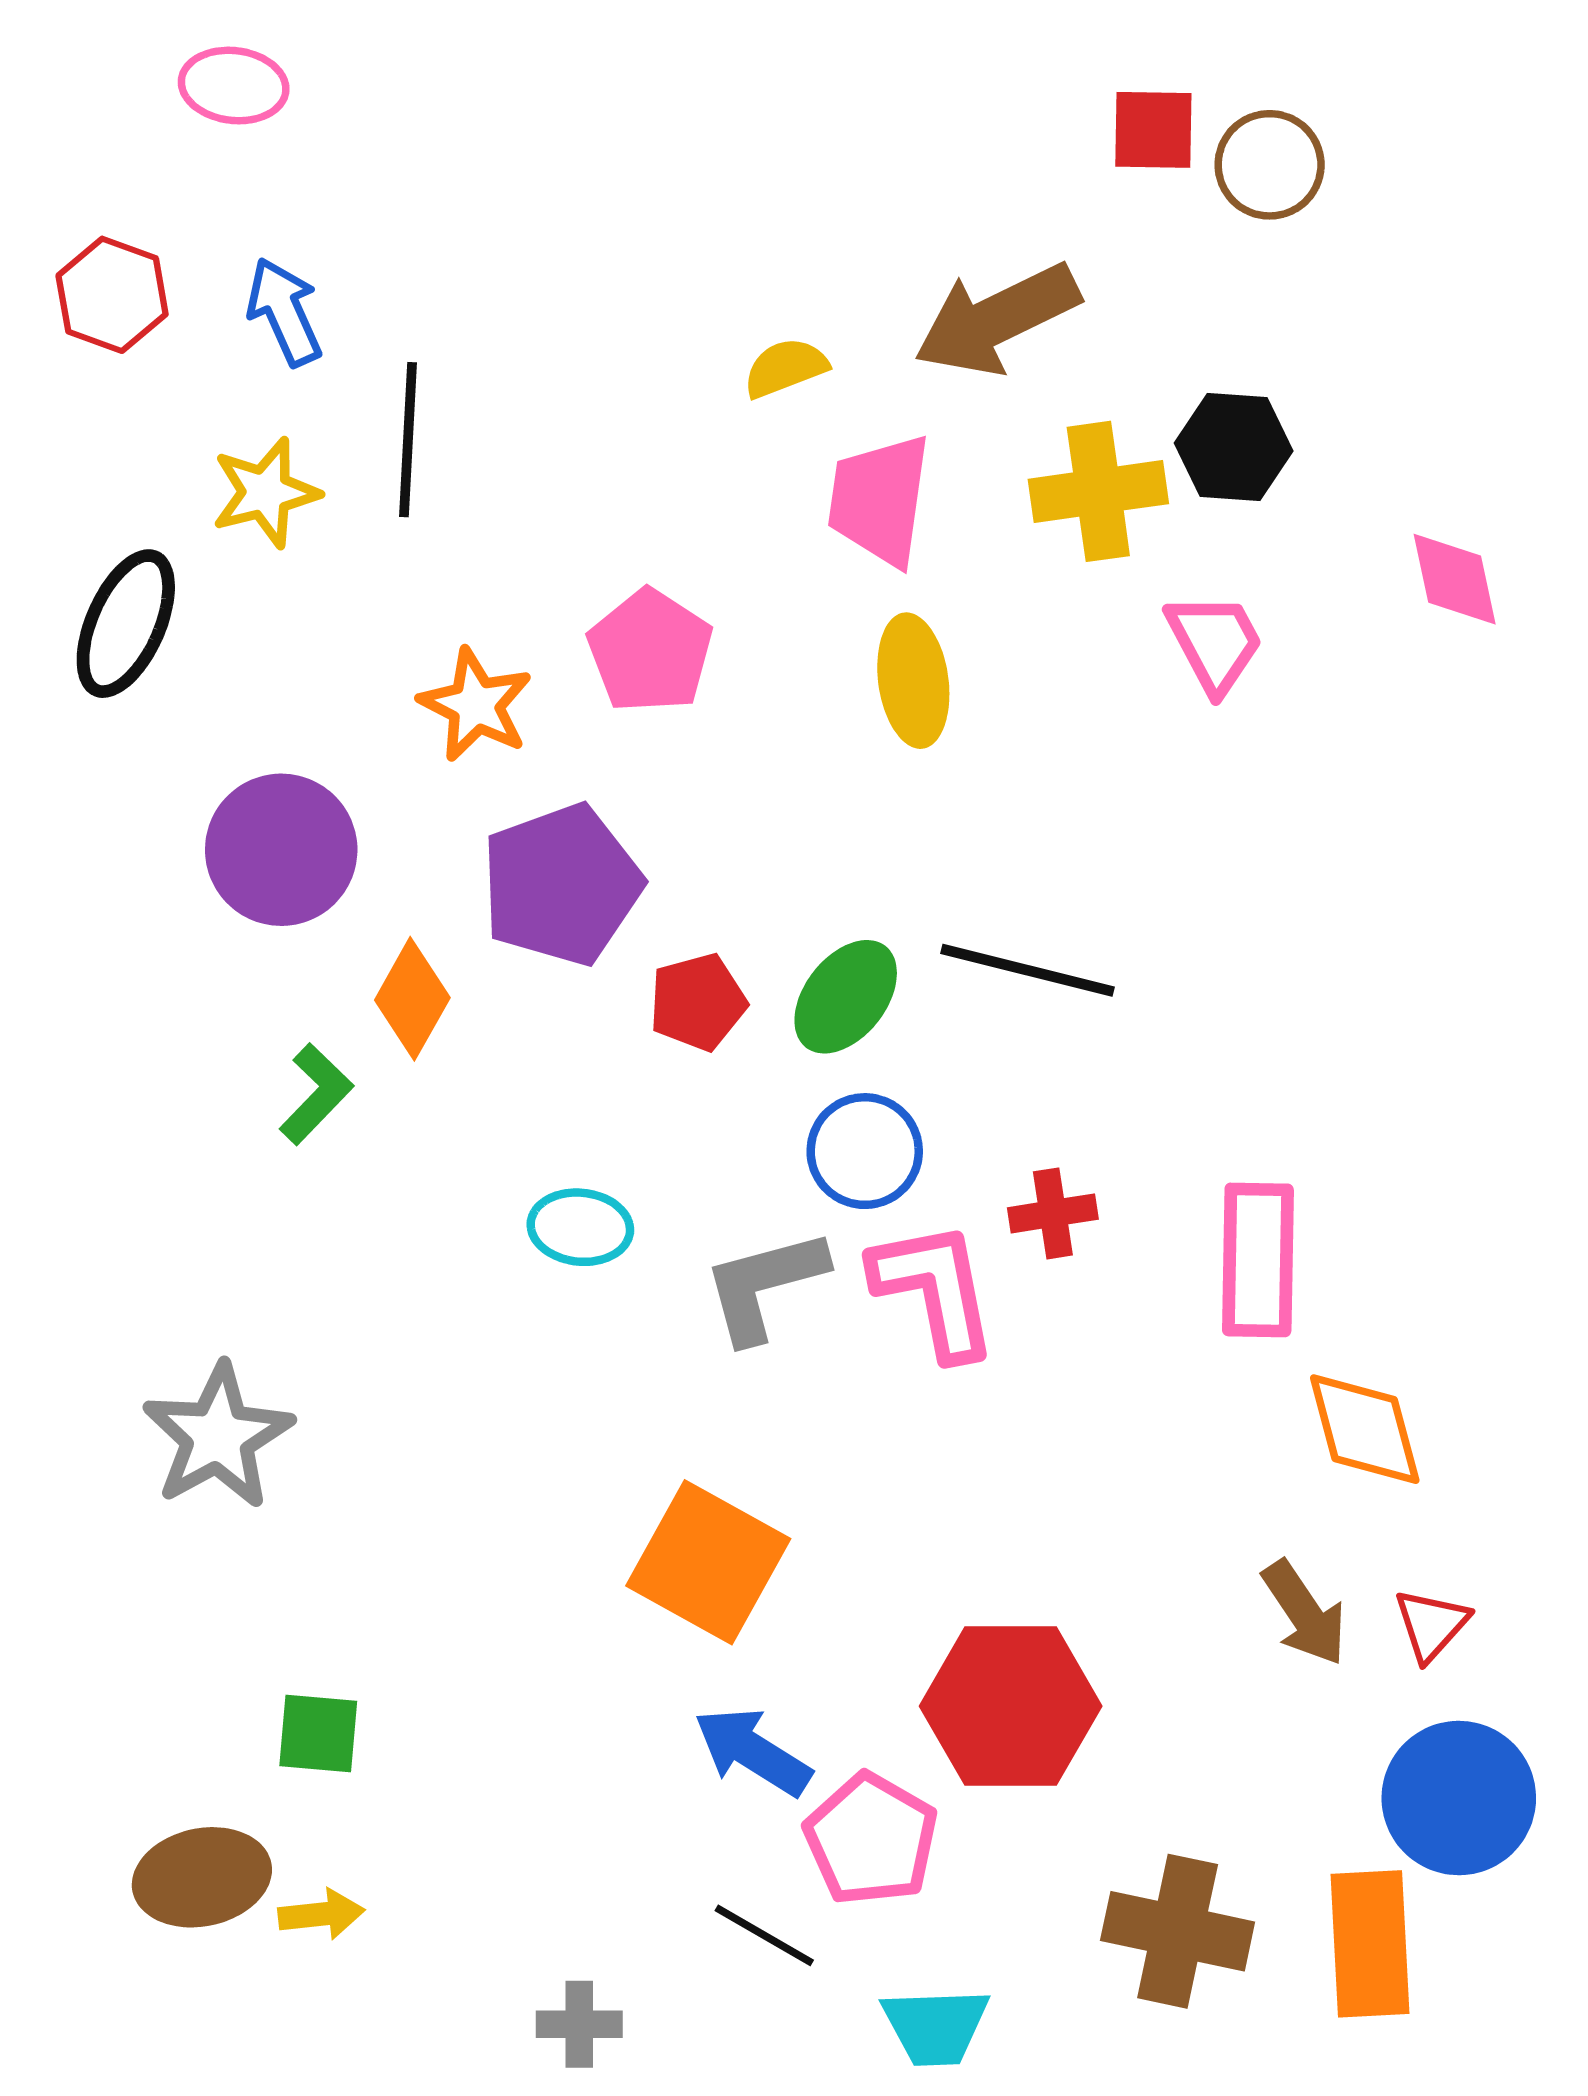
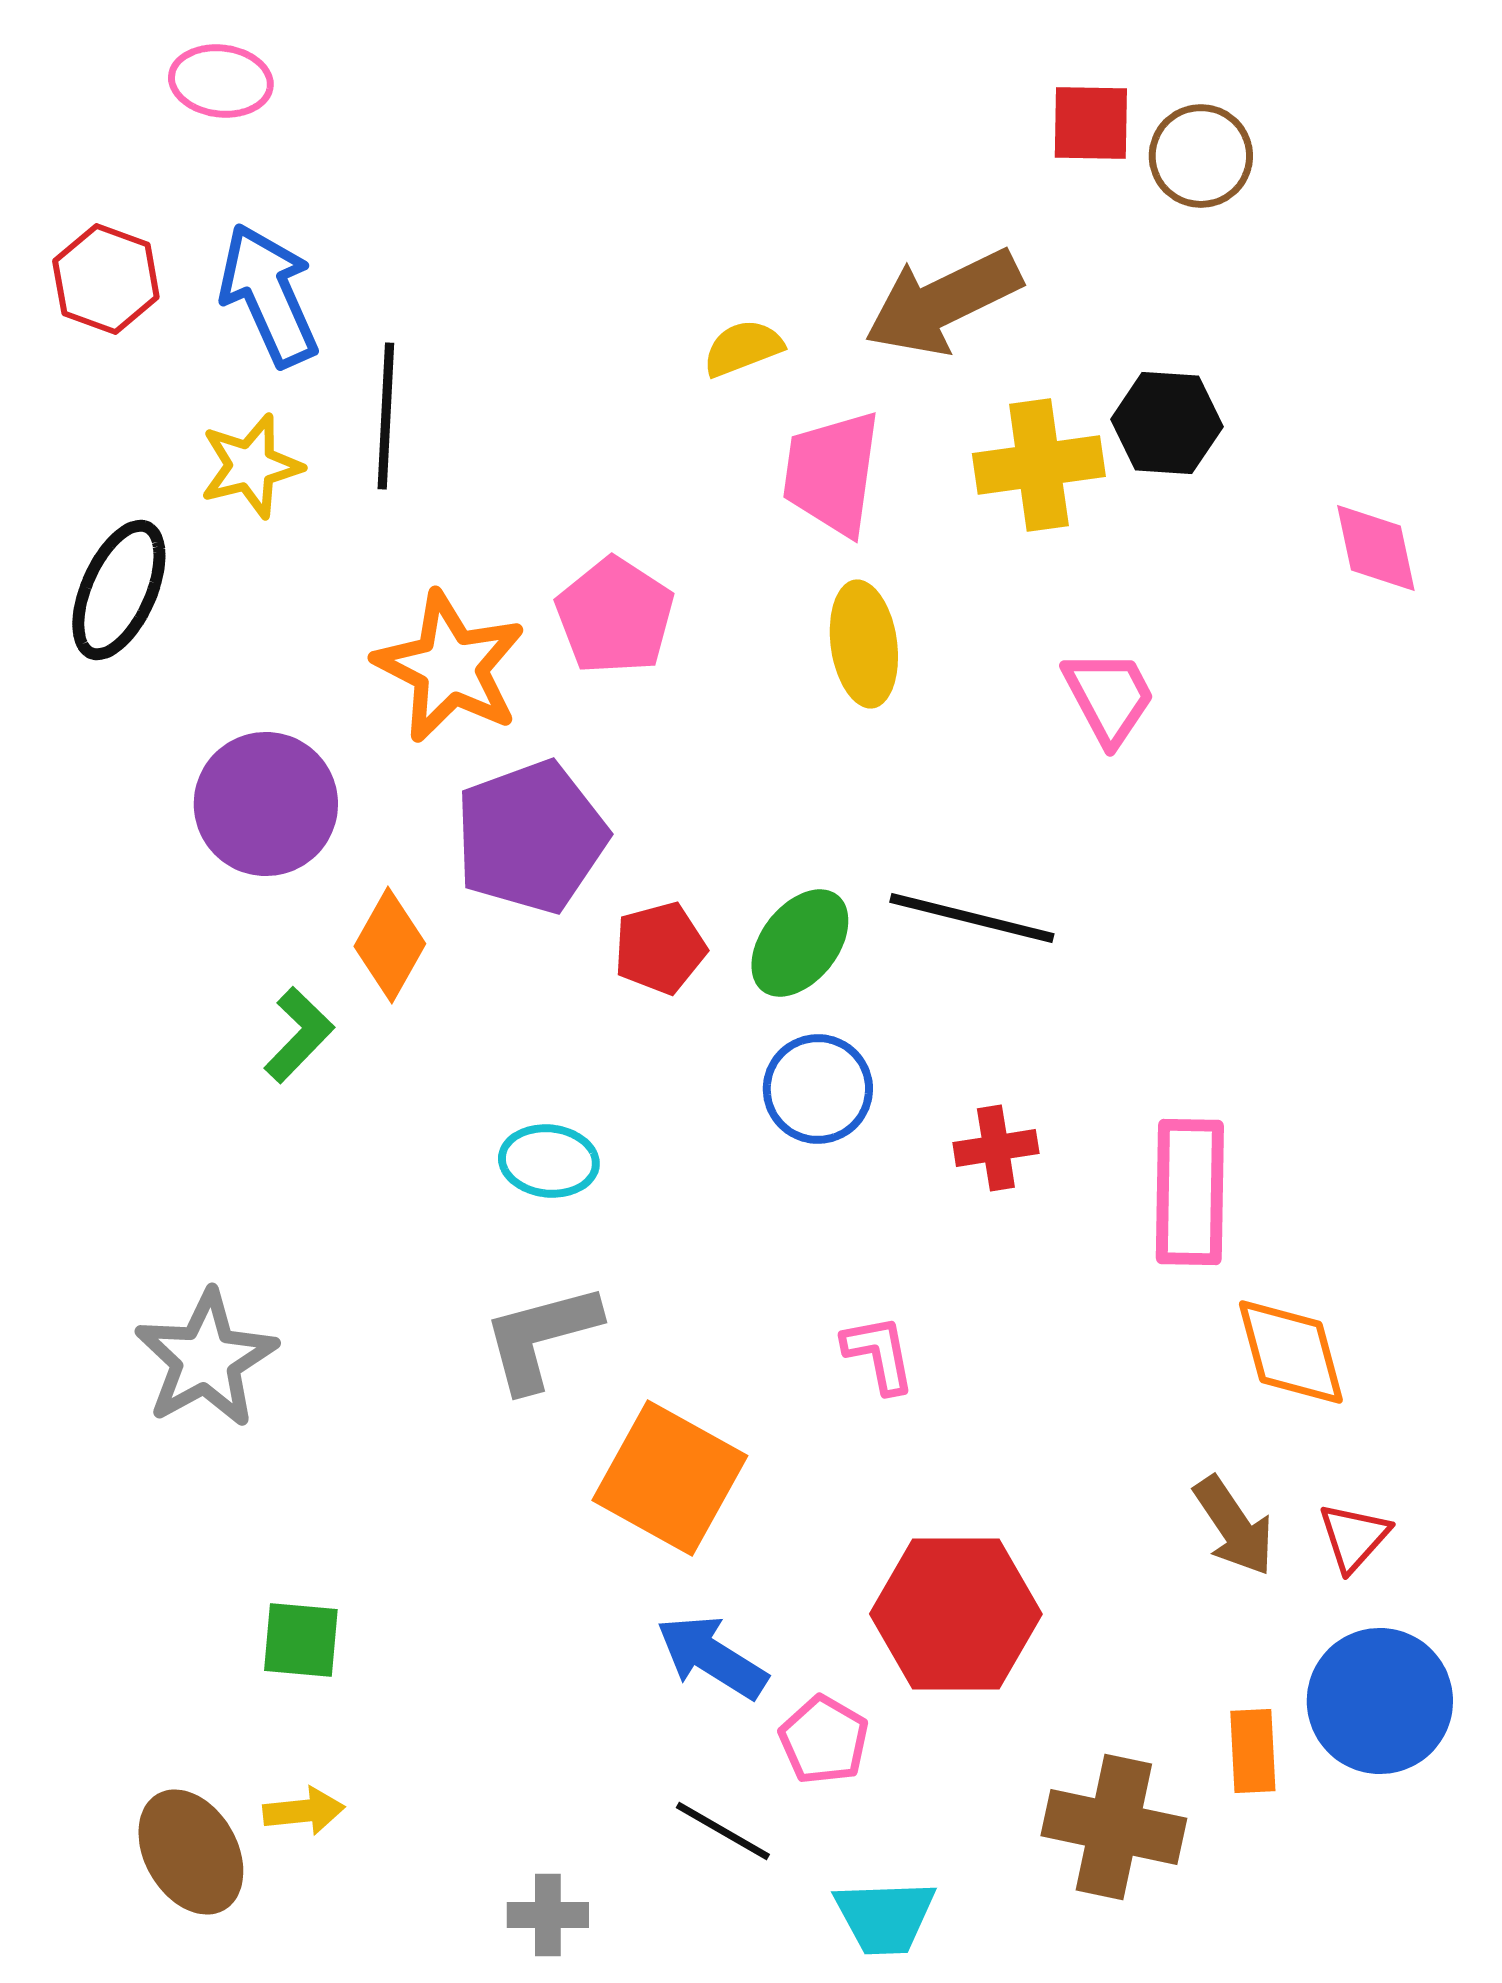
blue arrow: (284, 312) -> (269, 295), size x1.4
pink trapezoid: (1215, 643) -> (1109, 697), moved
orange star: (476, 705) -> (450, 667), size x1.4
gray L-shape: (764, 1285) -> (541, 1337), moved
pink L-shape: (934, 1290) -> (879, 1354), moved, size x0.6
pink pentagon: (871, 1839) -> (824, 1740), size x0.7
brown ellipse: (202, 1877) -> (191, 1852), moved, turned 72
orange rectangle: (1370, 1944) -> (1253, 1751), moved, size x0.6

